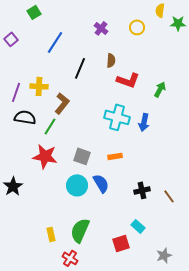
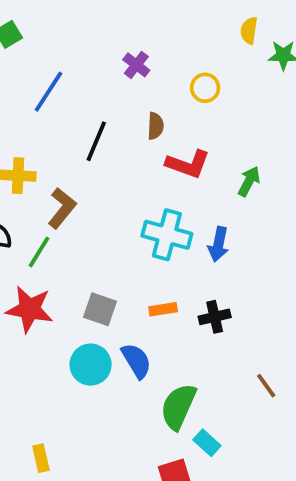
yellow circle: (137, 27) -> (205, 88), moved
black cross: (142, 190) -> (215, 317), moved
green semicircle: (80, 230) -> (178, 407), moved

